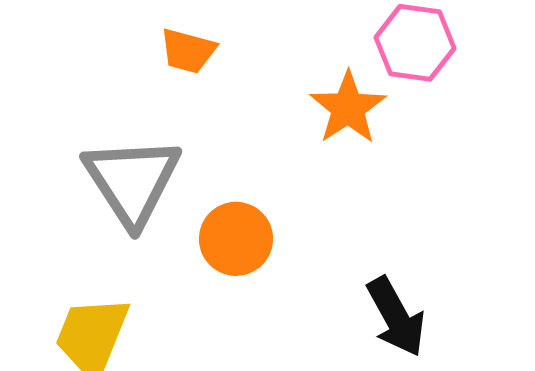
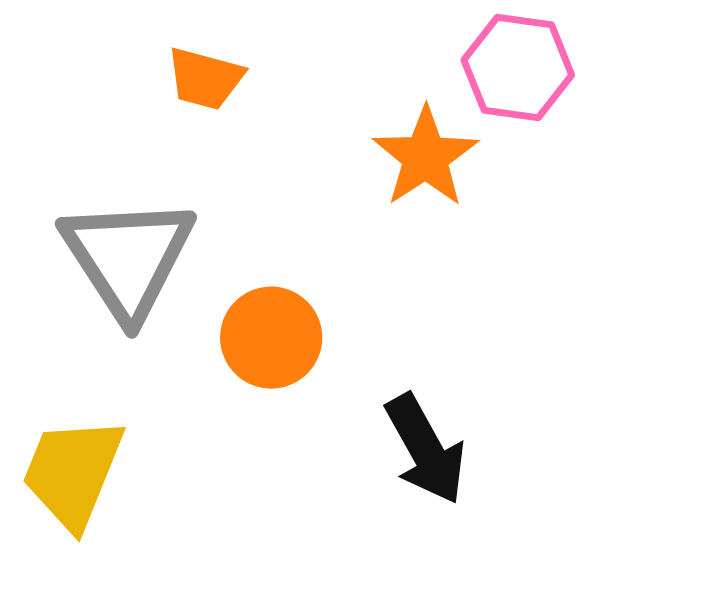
black arrow: (396, 317) -> (425, 449), moved

